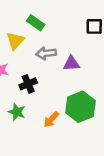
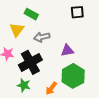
purple triangle: (71, 63) -> (67, 50), moved
black cross: (28, 84) -> (30, 62), size x1.6

